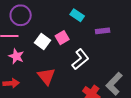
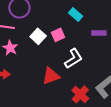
red triangle: (46, 76) -> (51, 76), moved, turned 42

